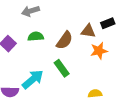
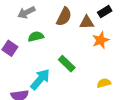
brown semicircle: (65, 40) -> (64, 17), moved

